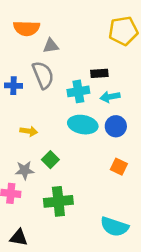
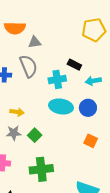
black rectangle: (99, 73) -> (74, 65), turned 32
cyan arrow: (110, 97) -> (93, 81), moved
gray star: (25, 170) -> (14, 133), moved

